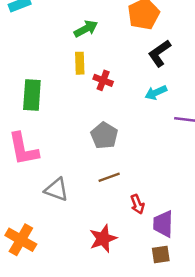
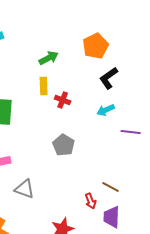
brown line: (109, 177) -> (111, 187), moved, turned 48

